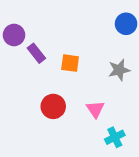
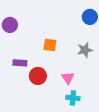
purple rectangle: (36, 53) -> (20, 63), moved, turned -48
cyan cross: (115, 137) -> (73, 98), moved, turned 32

